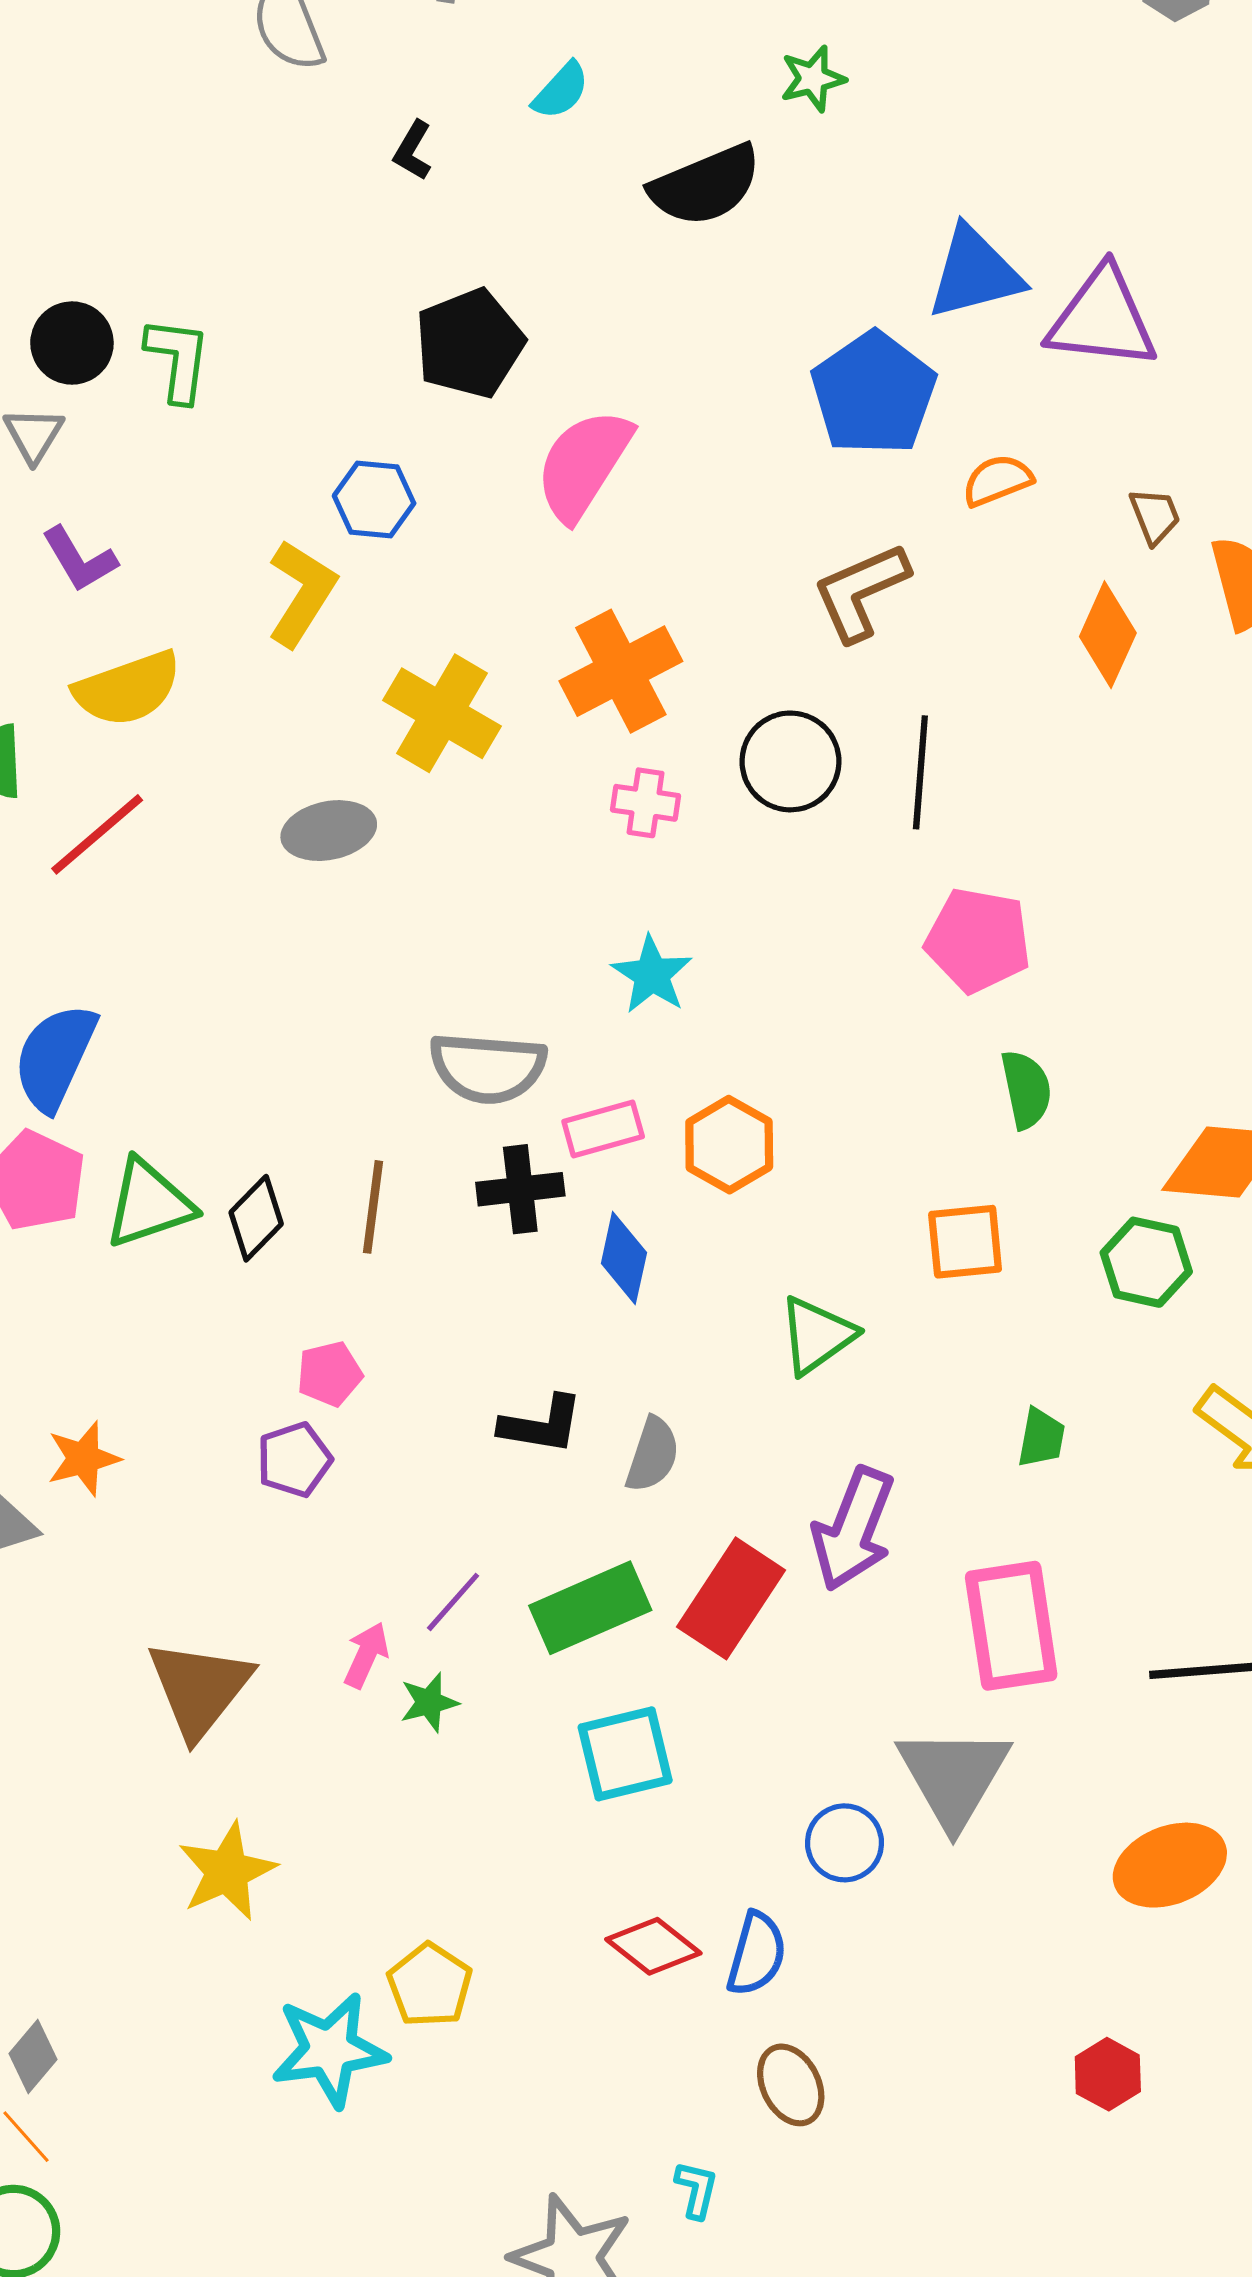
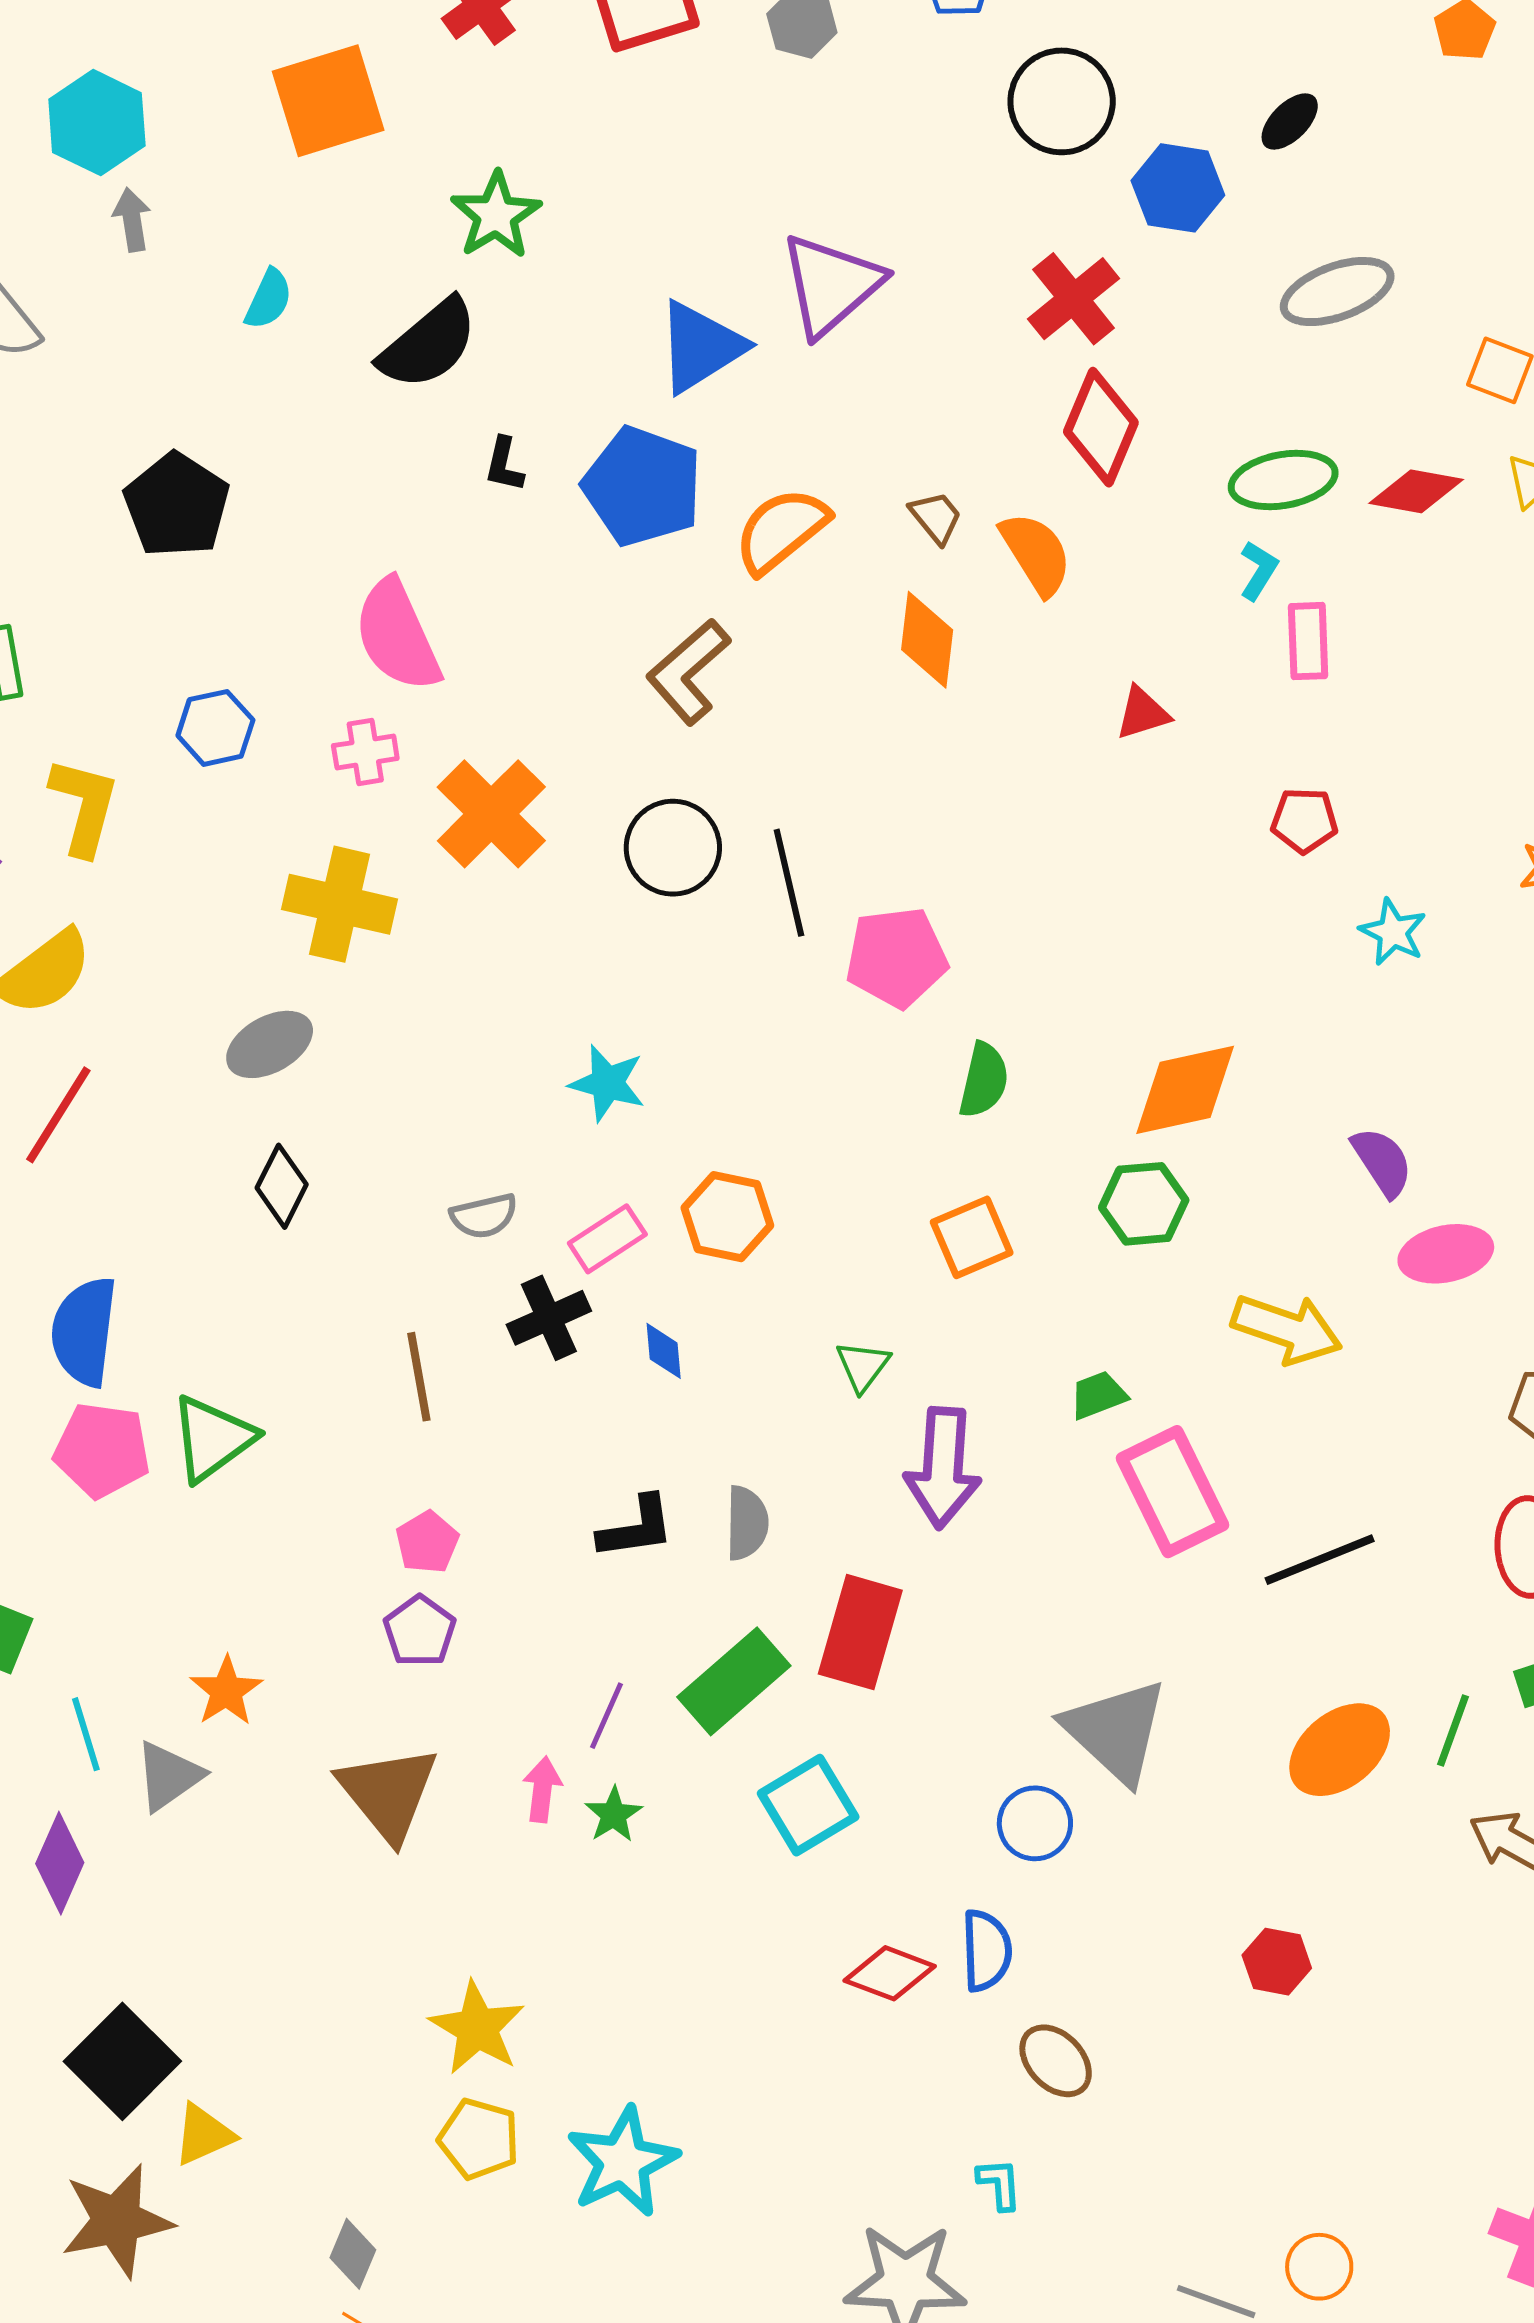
green star: (813, 79) -> (496, 215), size x1.4
black L-shape: (413, 151) -> (504, 465), moved
purple triangle: (1102, 318) -> (831, 285), moved, turned -30
black pentagon: (469, 343) -> (177, 505), moved
pink semicircle: (583, 465) -> (397, 635), turned -39
orange semicircle: (997, 480) -> (781, 530), size x1.5
yellow L-shape: (302, 593) -> (84, 806), moved
black line: (920, 772) -> (789, 883), moved
pink cross: (645, 803) -> (365, 752), moved
gray semicircle: (488, 1068) -> (484, 1216), size x0.6
green semicircle: (1026, 1089) -> (984, 1080), turned 42
black diamond: (256, 1218) -> (282, 1186), moved
blue diamond: (624, 1258) -> (664, 1351), size x0.7
green triangle: (817, 1335) -> (863, 1366), size x0.7
green trapezoid: (1041, 1438) -> (1098, 1395), turned -104
purple arrow: (853, 1529) -> (943, 1468), moved
pink rectangle: (1011, 1626) -> (1173, 1492), moved
brown triangle: (199, 1689) -> (388, 1793), moved
yellow pentagon: (430, 1985) -> (479, 2139), moved
red hexagon: (1108, 2074) -> (1277, 1962), moved

